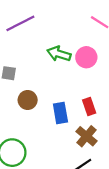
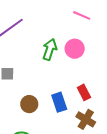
green arrow: (59, 54) -> (50, 49), turned 100
brown circle: (28, 100) -> (29, 104), moved

